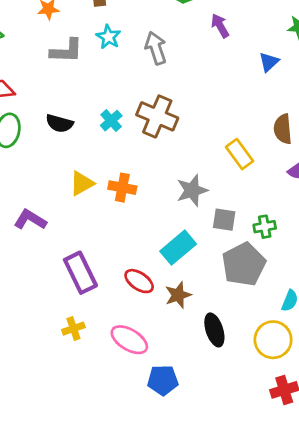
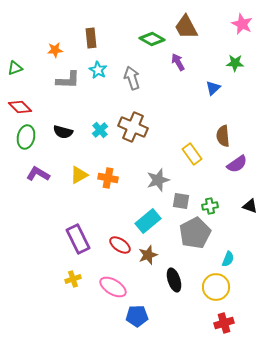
purple L-shape: (30, 220) -> (38, 174), moved

